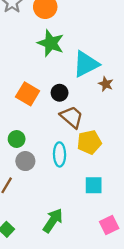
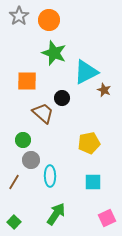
orange square: (28, 94) -> (27, 81), moved, turned -30
brown trapezoid: (72, 117) -> (43, 113), moved
cyan ellipse: (60, 154) -> (50, 176), moved

